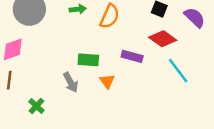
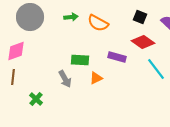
orange semicircle: (110, 16) -> (98, 23), turned 95
orange triangle: (107, 81) -> (96, 78), turned 40

